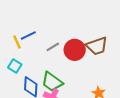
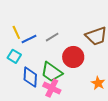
blue line: (28, 36) -> (29, 39), moved
red circle: (75, 50) -> (73, 57), moved

